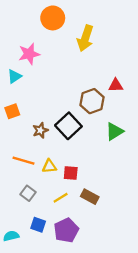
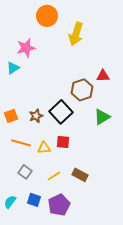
orange square: (12, 111) -> (11, 116), moved
red square: (71, 173) -> (63, 142), moved
cyan semicircle: (11, 236) -> (10, 202), moved, turned -40

